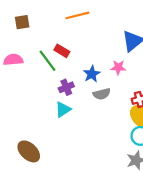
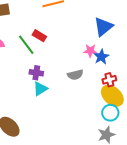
blue star: (92, 74) -> (101, 57), moved
purple cross: (66, 87) -> (36, 73), moved, turned 32

